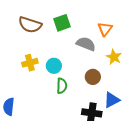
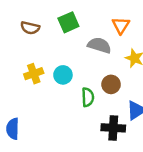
brown semicircle: (30, 25) -> (30, 28), size x0.7
green semicircle: (62, 86) -> (88, 97), moved

